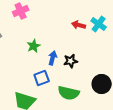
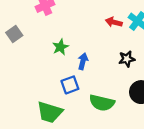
black star: (71, 61) -> (127, 59), moved

